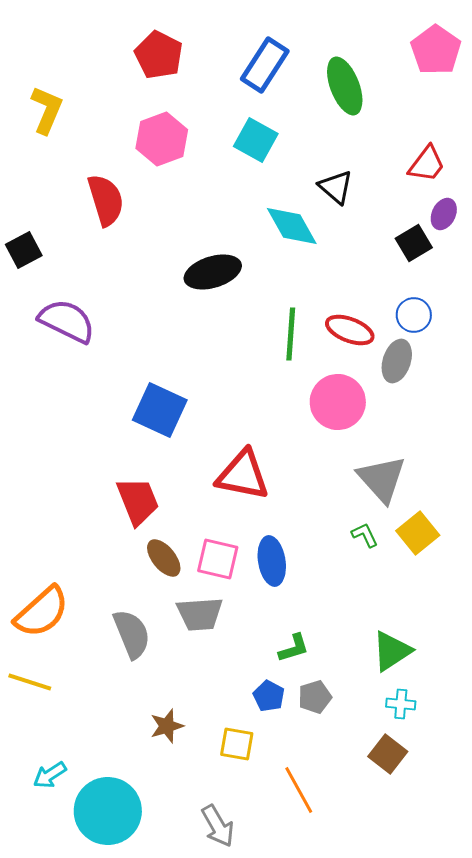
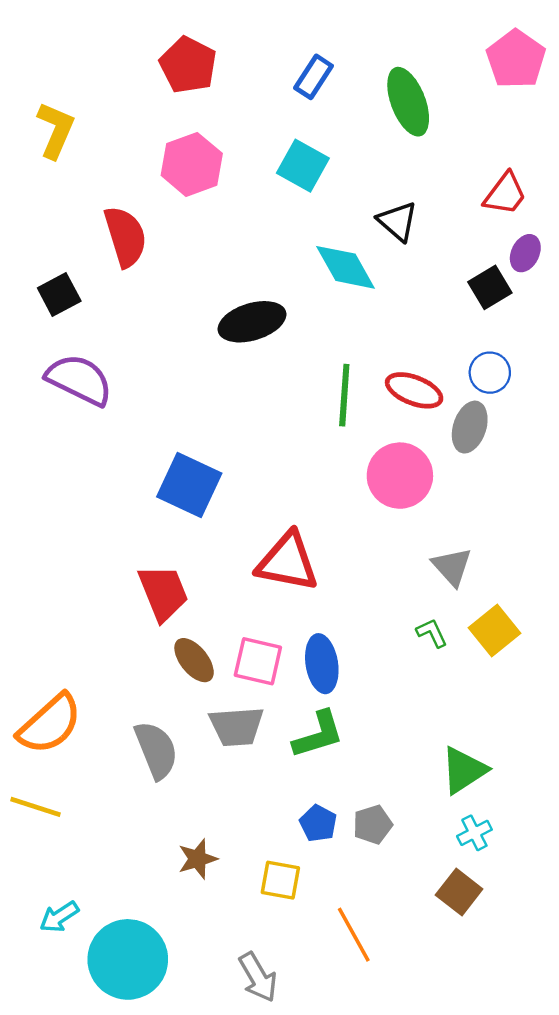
blue rectangle: (265, 65) -> (314, 77), size x0.7
black square: (24, 250) -> (59, 295), moved
gray triangle: (382, 479) -> (452, 567), size x0.7
green L-shape: (294, 648) -> (318, 735), moved, size x1.4
cyan cross: (401, 704) -> (474, 833), turned -32

